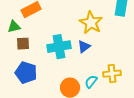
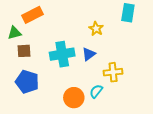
yellow star: (91, 23) -> (96, 29), size x0.6
yellow cross: (112, 74) -> (113, 72), moved

